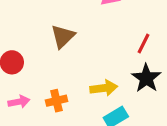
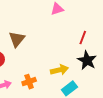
brown triangle: (63, 36) -> (17, 39), moved

